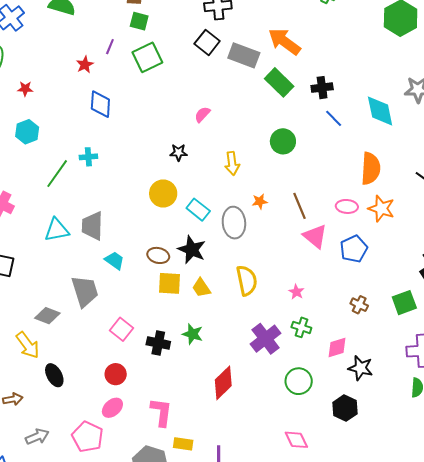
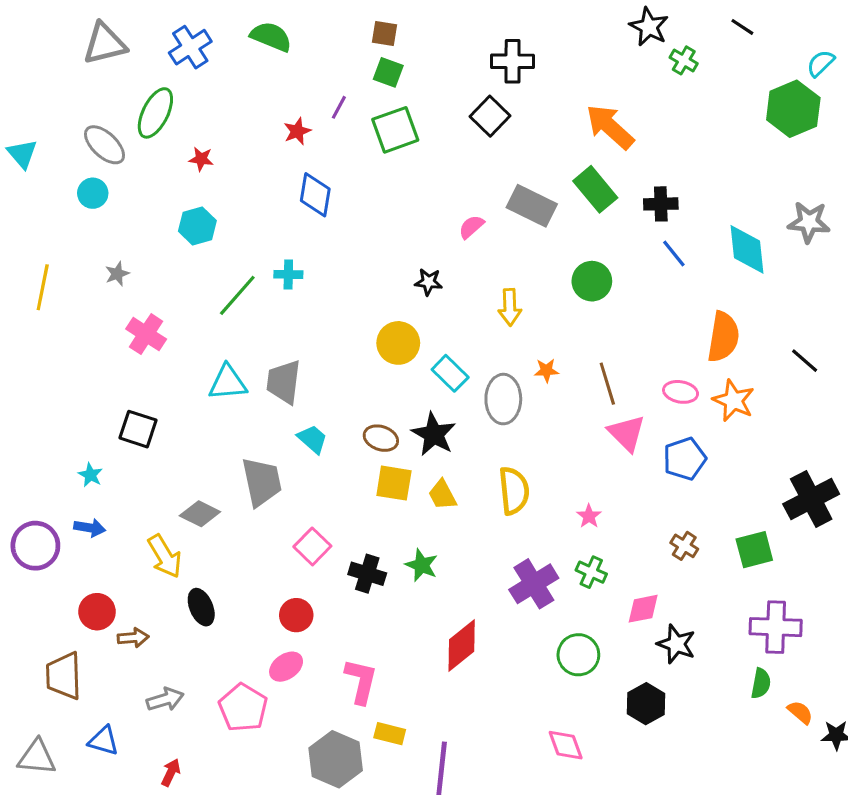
gray rectangle: (244, 55) -> (532, 206), moved

